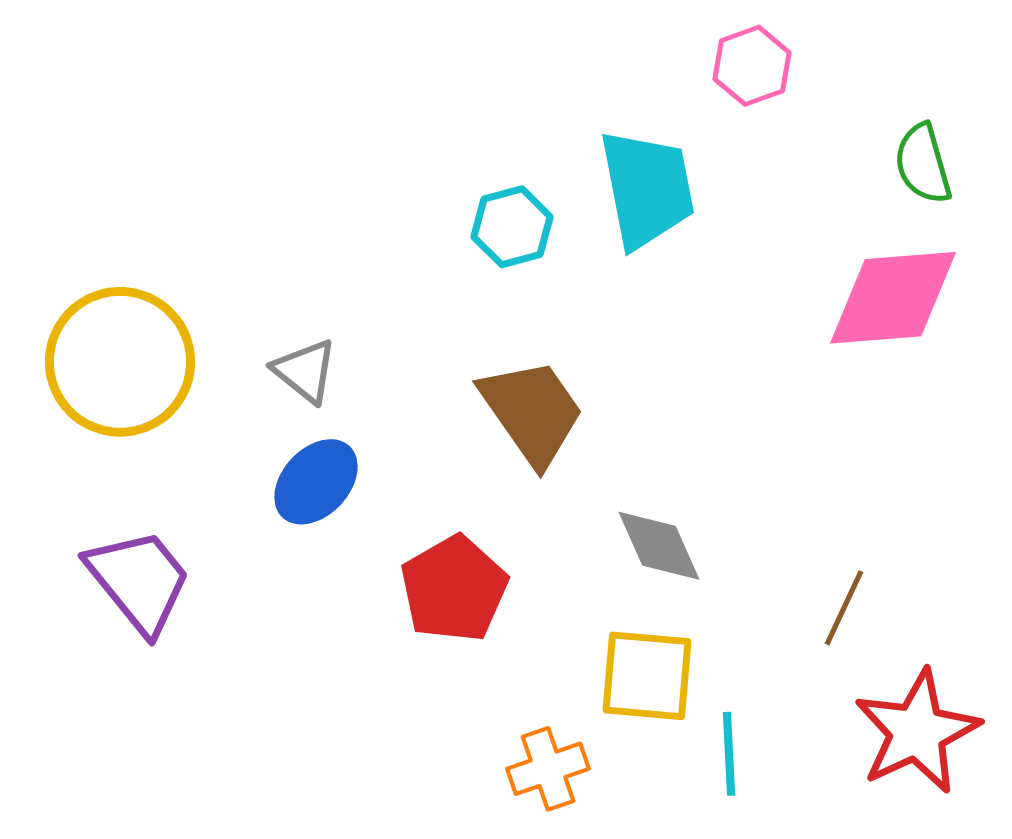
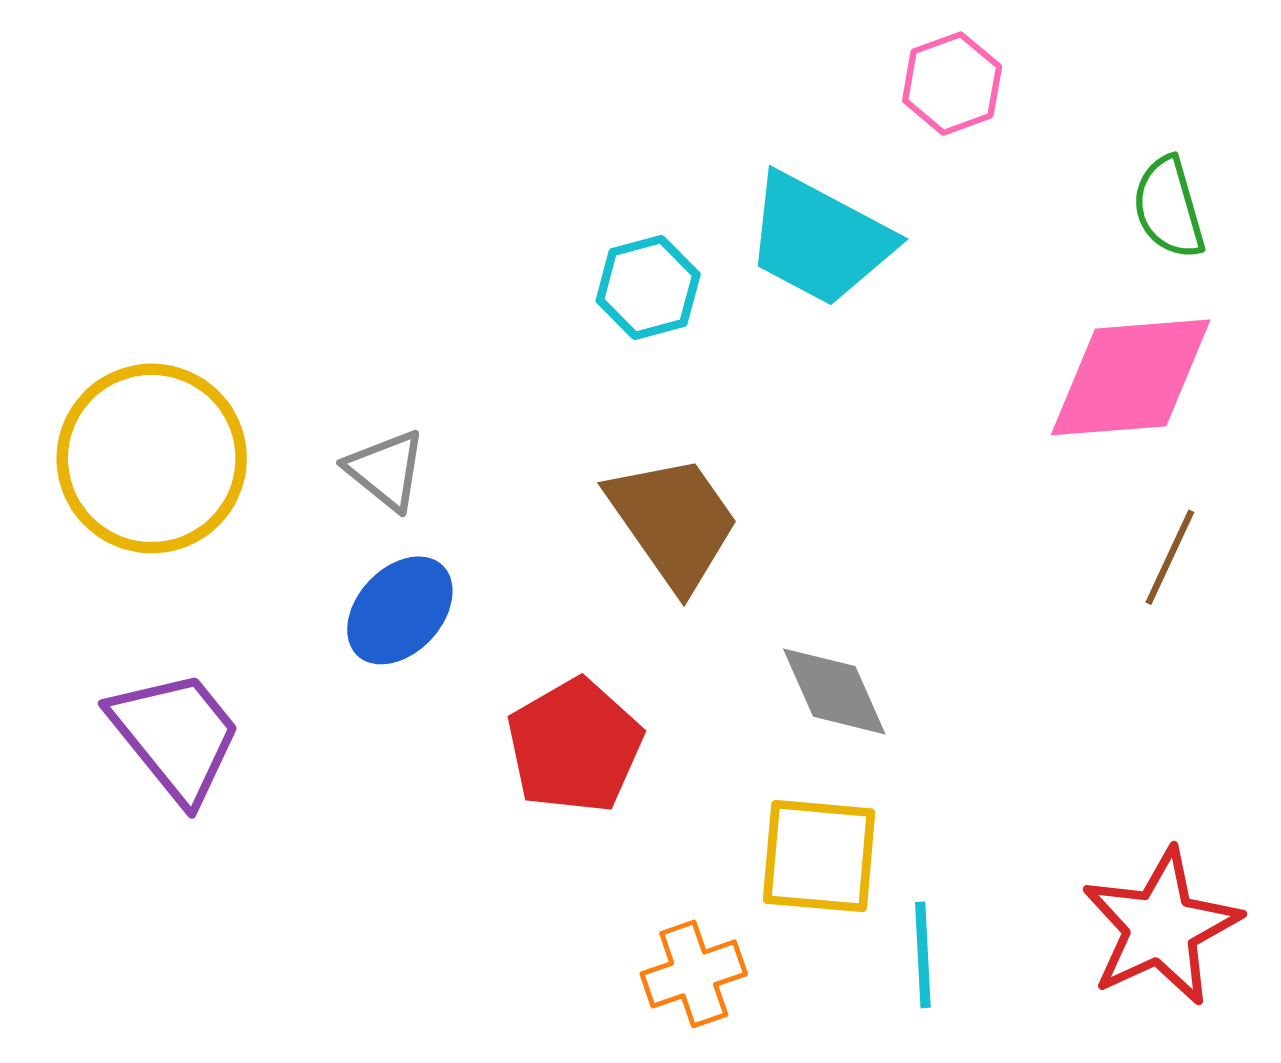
cyan trapezoid: (647, 189) -> (819, 239), turned 129
brown line: (844, 608) -> (1170, 557), moved

